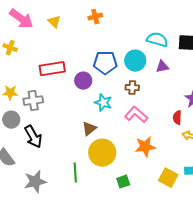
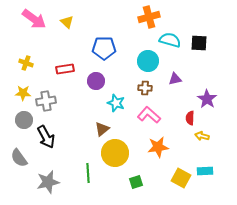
orange cross: (95, 17) -> (149, 17), moved, size x1.5
yellow cross: (10, 48) -> (26, 63), moved
blue pentagon: (105, 63) -> (104, 48), moved
purple triangle: (162, 67) -> (175, 79), moved
red rectangle: (52, 69) -> (65, 69), size x0.7

